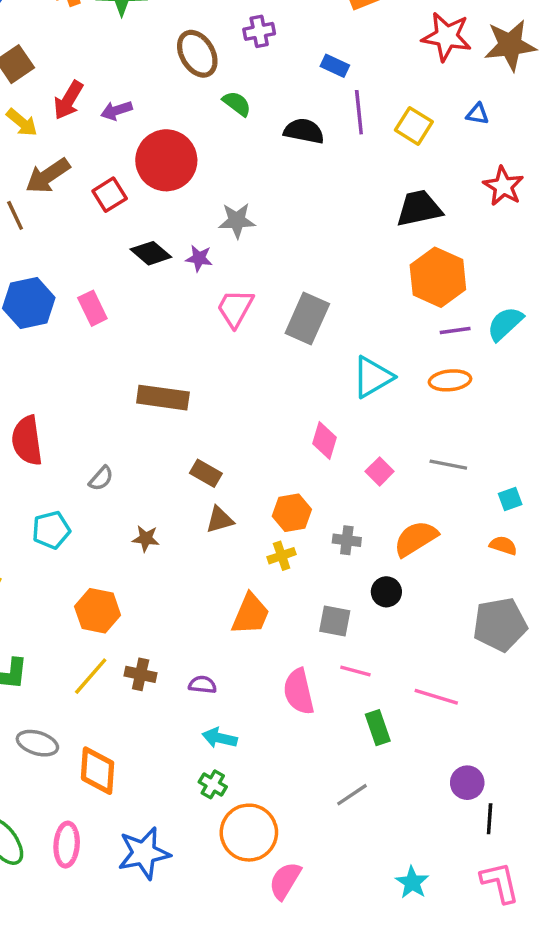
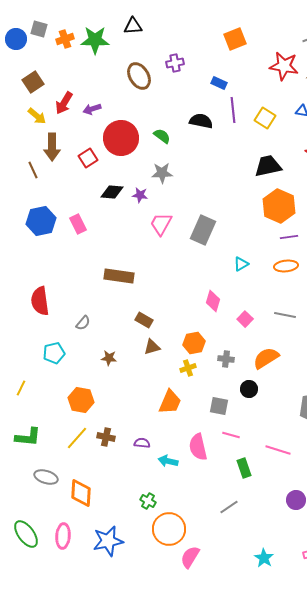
green semicircle: (237, 104) -> (162, 136), moved
brown arrow: (48, 176) -> (52, 147), turned -56
black diamond: (151, 253) -> (112, 192), turned -35
cyan triangle: (373, 377) -> (241, 264), size x0.6
cyan arrow: (220, 738) -> (168, 461), moved

